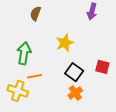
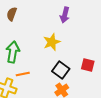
purple arrow: (92, 11) -> (65, 15), moved
brown semicircle: (36, 14) -> (12, 14), moved

